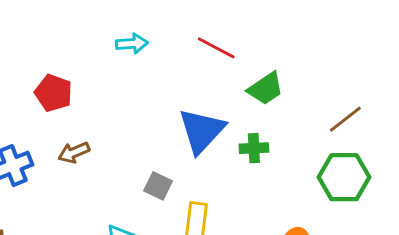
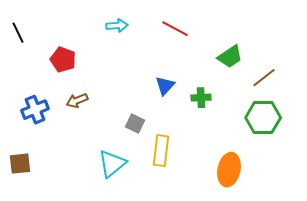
green trapezoid: (266, 89) -> (230, 57), moved
blue triangle: (202, 131) -> (165, 86), size x0.6

